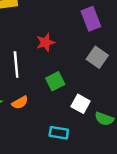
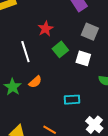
green square: (55, 81) -> (60, 49), moved
white square: (81, 104) -> (83, 58), moved

